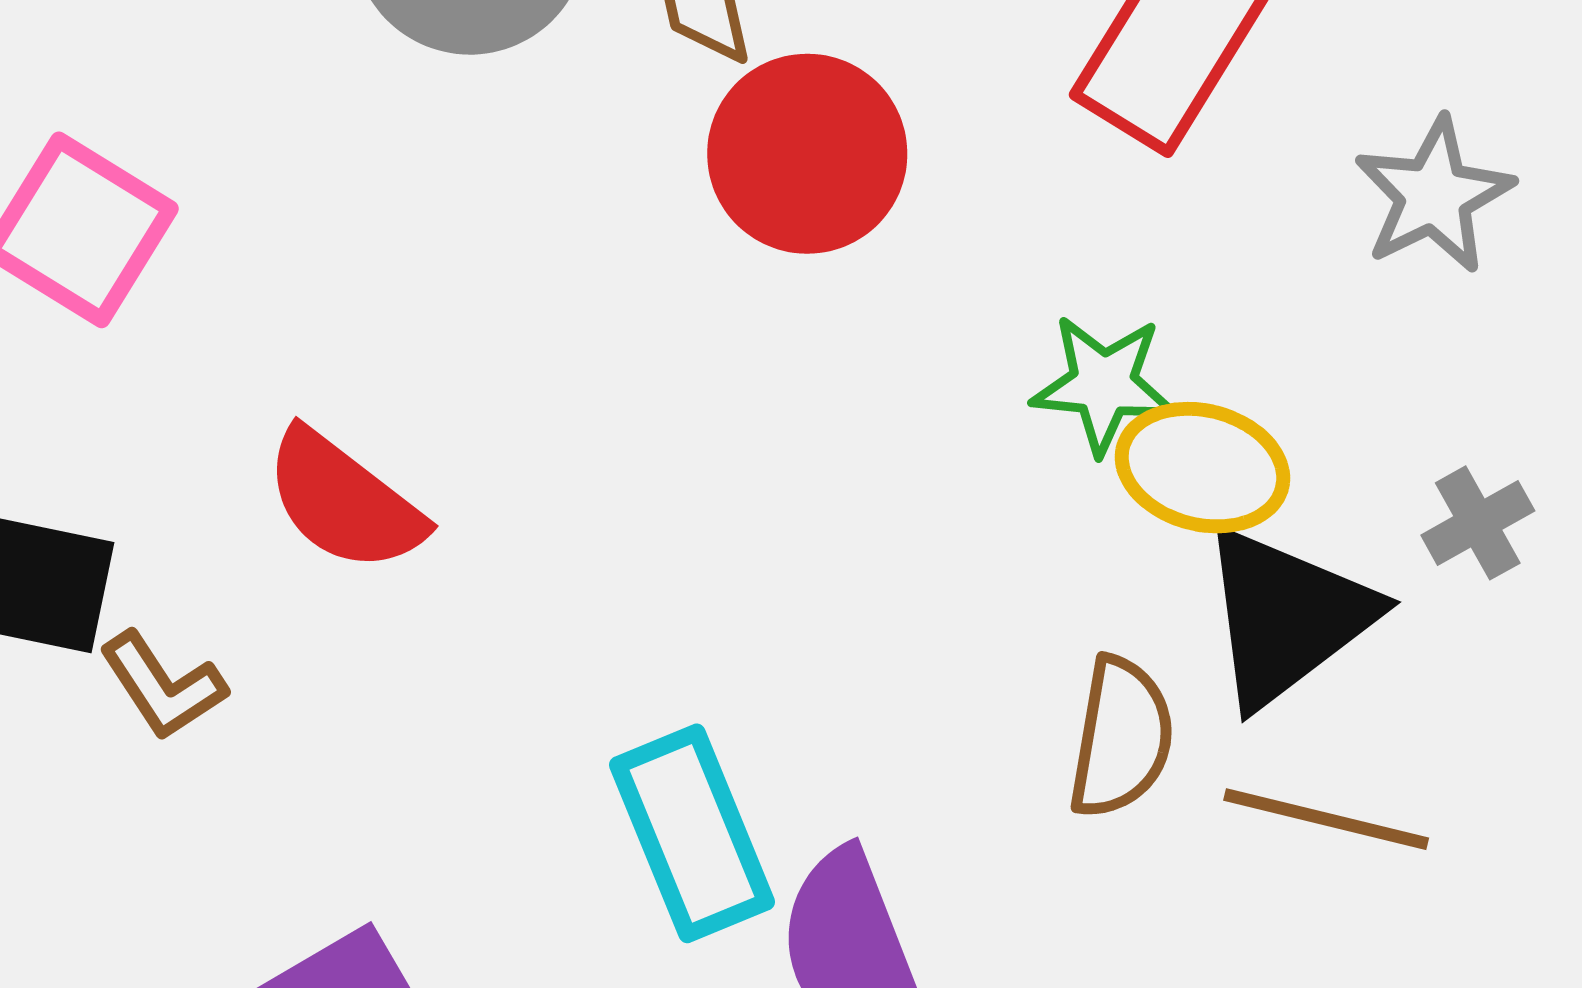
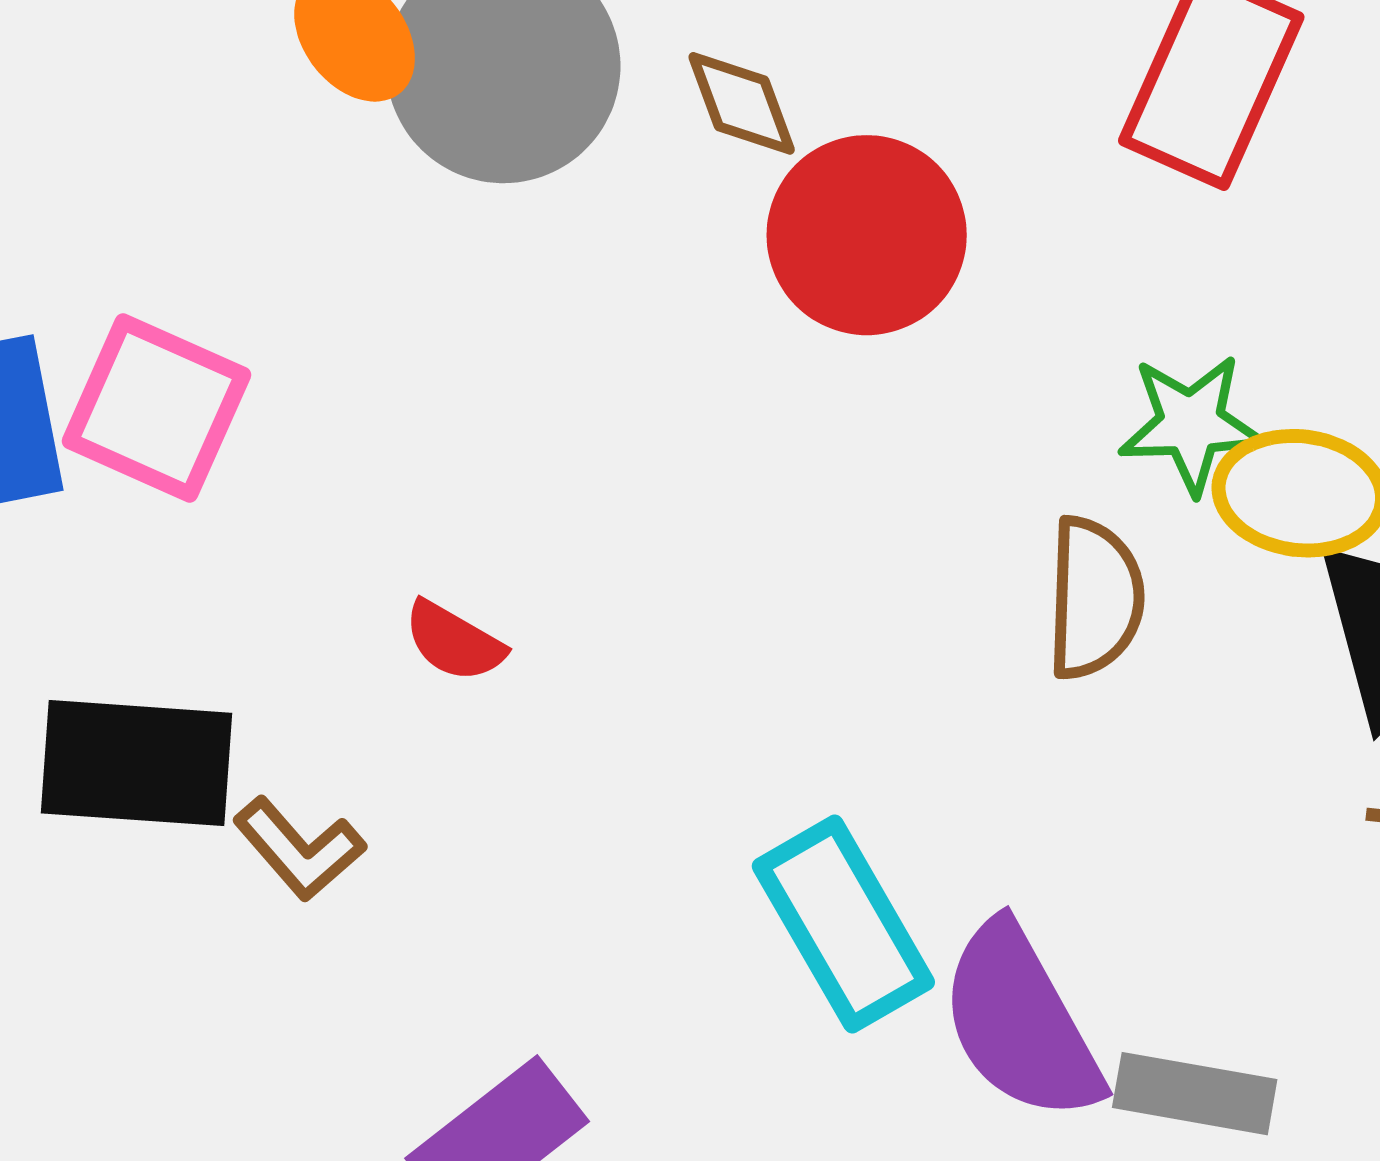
red semicircle: (344, 501) -> (454, 641), size x0.6
brown semicircle: (1121, 738) -> (1095, 598), moved

